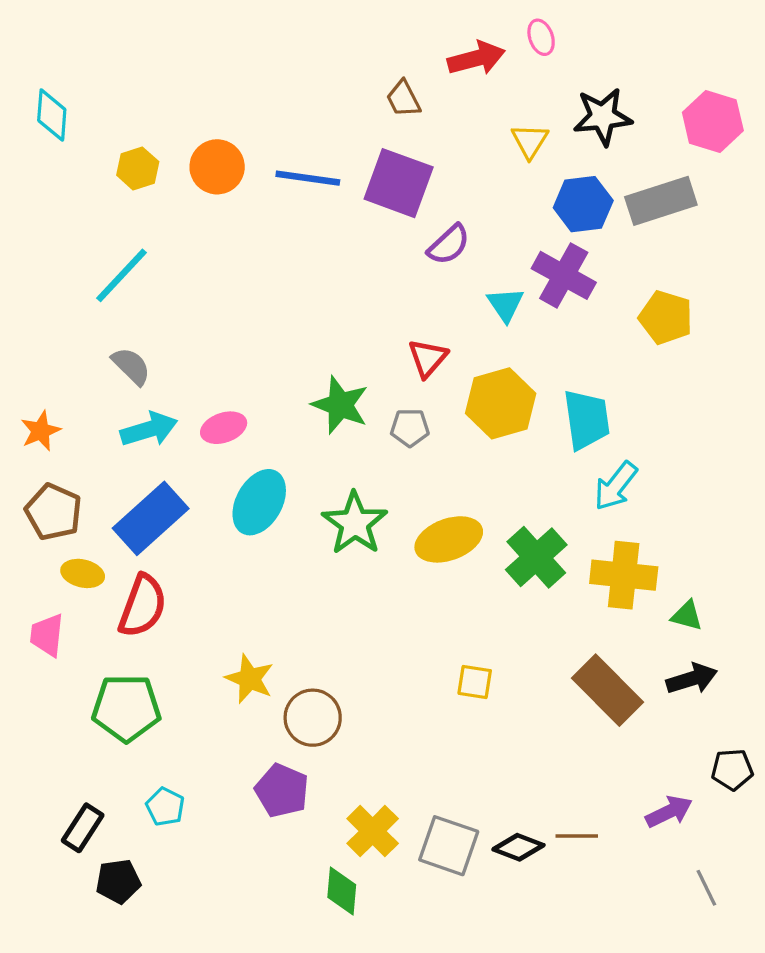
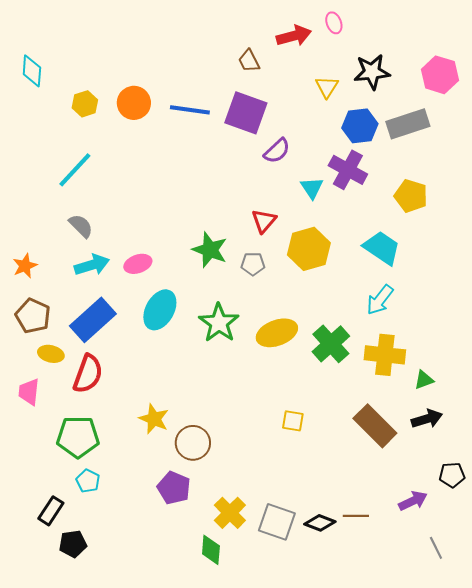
cyan trapezoid: (586, 420) -> (382, 248), moved, turned -48
green triangle: (687, 616) -> (424, 380), turned -35
cyan pentagon: (165, 807) -> (88, 481), moved

